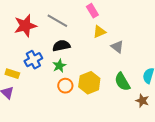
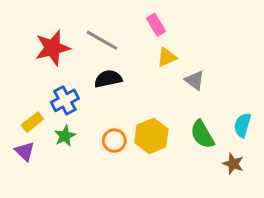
green star: (59, 66) -> (65, 136), moved
yellow rectangle: (12, 74) -> (32, 122), turned -56

